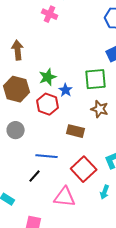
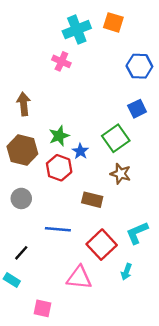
green square: (96, 79) -> (116, 138), turned -30
black line: (35, 176) -> (21, 253), moved

